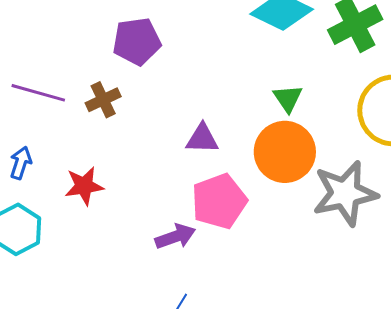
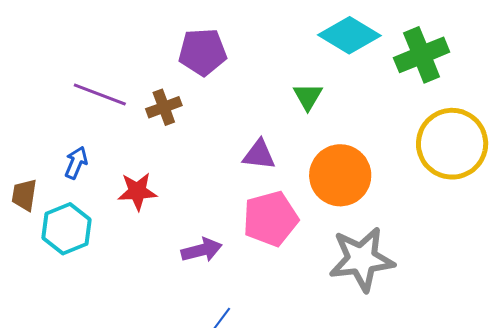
green triangle: (288, 98) -> (308, 96), moved
gray star: (345, 193) -> (362, 259), moved
purple arrow: (175, 237) -> (202, 250), moved

